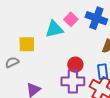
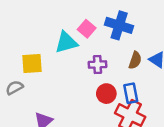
red circle: (75, 65) -> (106, 94), moved
purple cross: (73, 81) -> (97, 64), moved, size x0.6

